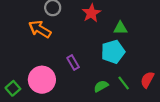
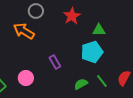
pink circle: (42, 80) -> (26, 78), size x0.6

